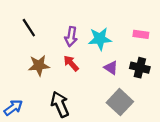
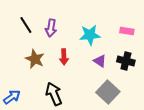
purple arrow: (71, 37) -> (51, 28), moved
red arrow: (71, 63) -> (64, 57), turned -140
brown star: (39, 65) -> (35, 59), turned 30

